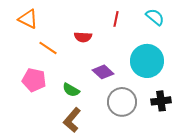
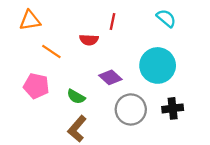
orange triangle: (28, 19) -> (30, 20), turned -35
red line: (116, 19) -> (113, 21), moved

